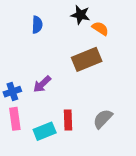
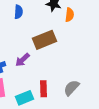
orange semicircle: (100, 28) -> (70, 15), turned 64
brown rectangle: (87, 59) -> (44, 40), moved

